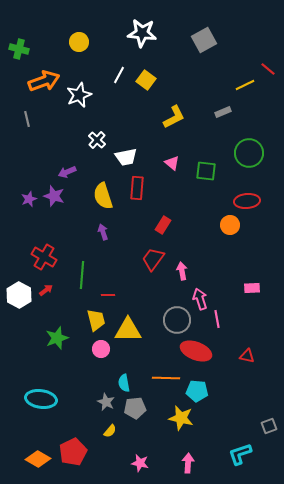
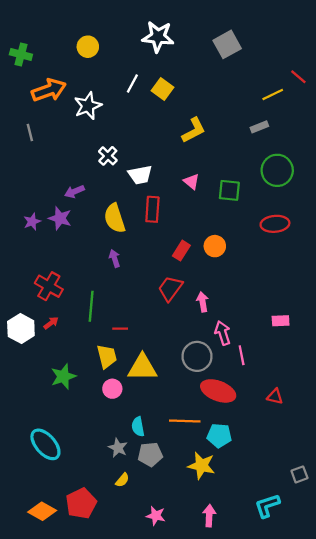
gray rectangle: (223, 112) -> (259, 127), moved
orange circle: (230, 225) -> (215, 246), moved
cyan ellipse: (41, 399) -> (45, 444), turned 40

